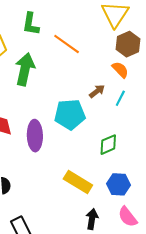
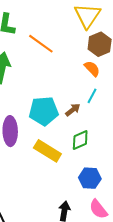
brown arrow: (97, 91) -> (73, 110), moved
yellow rectangle: (78, 182) -> (47, 151), moved

